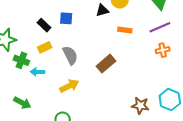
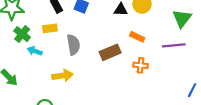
orange cross: (163, 50) -> (141, 65), moved
brown rectangle: (106, 64) -> (110, 52), moved

